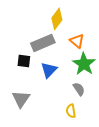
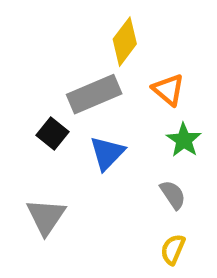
black square: (24, 61) -> (53, 133), turned 32
green star: (84, 64) -> (184, 140), size x0.7
yellow semicircle: (71, 111) -> (173, 249), moved, turned 32

